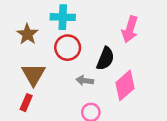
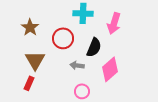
cyan cross: (63, 17) -> (83, 13), moved

